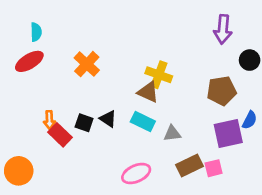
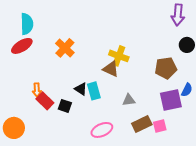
purple arrow: (223, 29) -> (178, 15), moved
cyan semicircle: (36, 32) -> (27, 24), size x1.5
cyan rectangle: (143, 121) -> (94, 91), moved, turned 48
black square: (84, 123) -> (65, 106), moved

